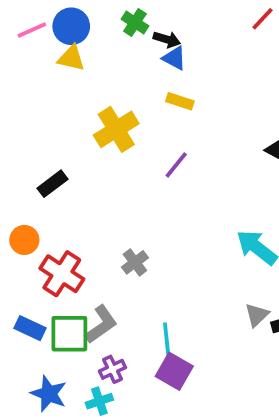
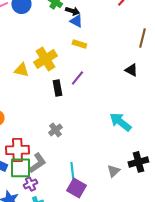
yellow triangle: (71, 58) -> (21, 70), moved
black rectangle: (52, 184) -> (57, 88), moved, turned -63
red cross: (62, 274) -> (17, 150), moved, turned -35
gray triangle: (257, 315) -> (113, 171), moved
purple cross: (112, 369) -> (30, 184), moved

